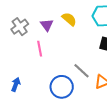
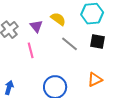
gray line: (82, 71) -> (70, 44), moved

